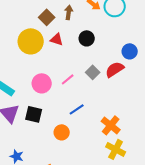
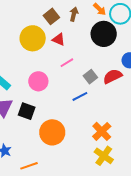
black circle: (87, 38) -> (104, 34), moved, size x1.6
pink line: (68, 79) -> (67, 63), moved
blue line: (77, 109) -> (80, 96), moved
orange circle: (62, 132) -> (52, 132), size x1.6

